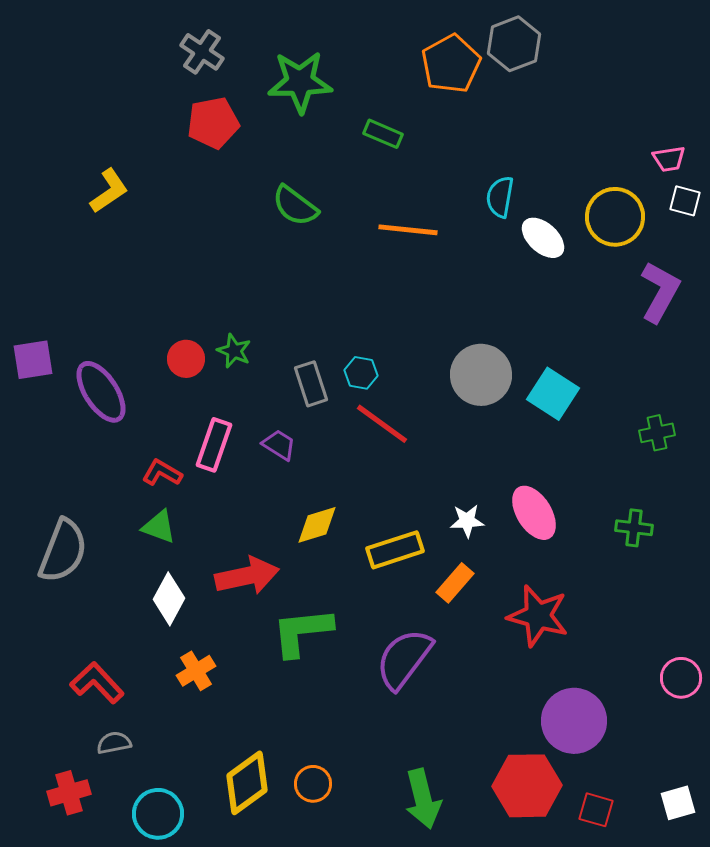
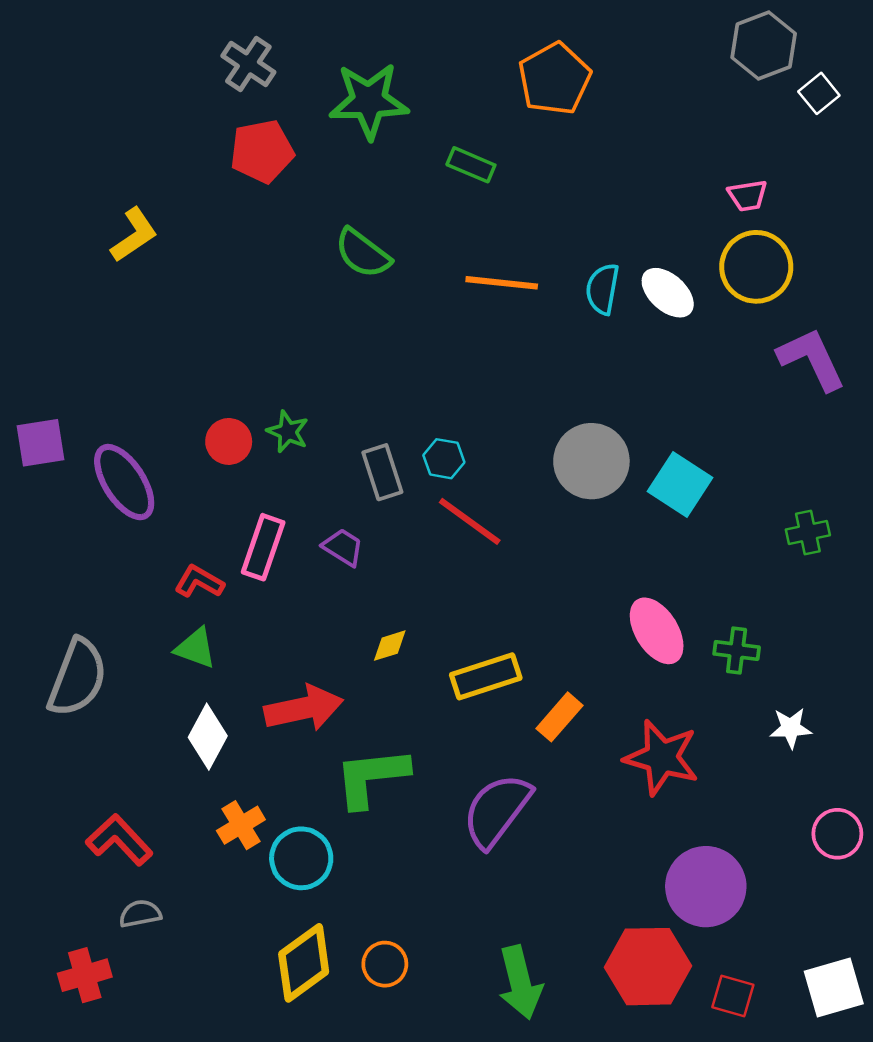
gray hexagon: (514, 44) -> (764, 45), moved
pink trapezoid: (669, 159) -> (748, 196), moved
cyan semicircle: (500, 197) -> (603, 289), moved
white square: (685, 201) -> (819, 93), moved, turned 36
purple L-shape: (660, 292) -> (812, 359), turned -54
white star: (467, 521) -> (791, 728), moved
yellow diamond: (317, 525) -> (390, 646), size x0.7
green cross: (634, 528) -> (737, 651), moved
white square: (678, 803) -> (834, 987), size x1.4
cyan circle: (158, 814) -> (301, 858), moved

